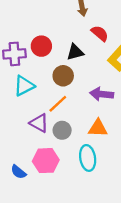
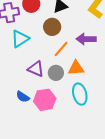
orange line: (58, 104) -> (61, 49), moved
orange triangle: (98, 128) -> (76, 68), moved
blue semicircle: (18, 172) -> (23, 97), moved

